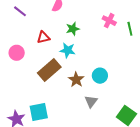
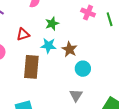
brown rectangle: (49, 70) -> (31, 67), turned -40
brown star: (76, 80) -> (69, 49), moved

